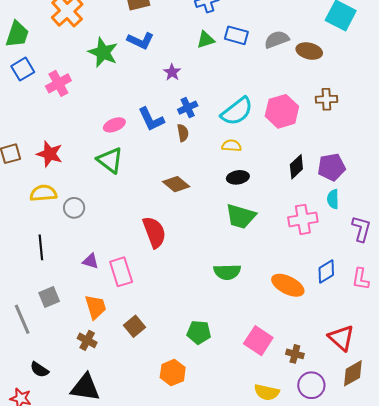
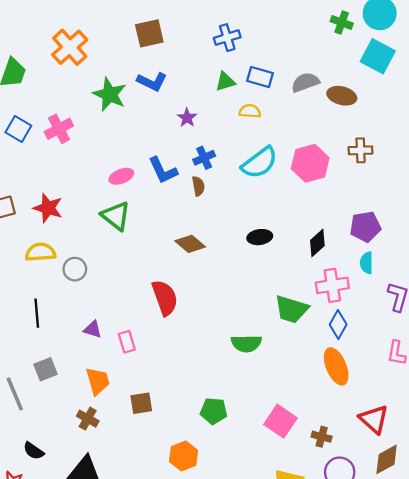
blue square: (23, 69) -> (18, 129), moved, turned -30
yellow semicircle: (231, 146) -> (250, 111), moved
black diamond: (296, 167) -> (317, 243), moved
green trapezoid: (241, 216) -> (291, 309), moved
blue diamond: (326, 271) -> (338, 325), moved, turned -30
pink rectangle: (121, 272) -> (127, 342), size x0.7
orange ellipse: (288, 285) -> (336, 366), moved, turned 40
brown square: (135, 326) -> (141, 403), turned 30

